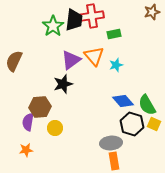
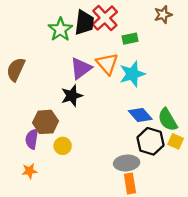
brown star: (152, 12) -> (163, 15), moved
red cross: (92, 16) -> (105, 18), turned -35
cyan star: (116, 65) -> (132, 74), size x1.6

